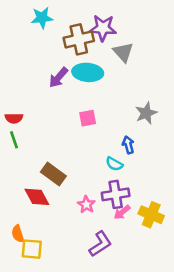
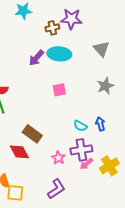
brown cross: (79, 39) -> (52, 28), size x0.6
gray triangle: (123, 52) -> (101, 49), moved
blue arrow: (128, 145) -> (100, 124), moved
yellow cross: (151, 215) -> (109, 166), turned 36
purple L-shape: (100, 244) -> (56, 189), moved

